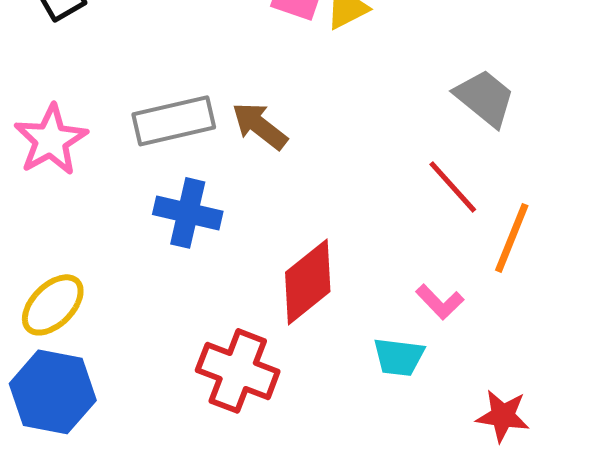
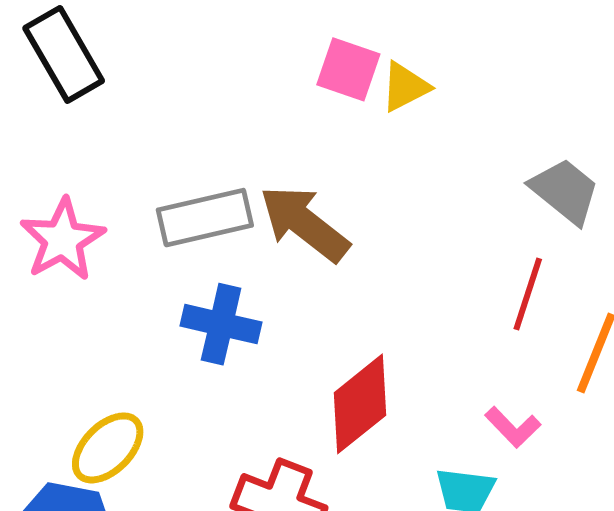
brown arrow: (260, 126) -> (304, 223), size x1.4
red line: (453, 187) -> (528, 294), turned 60
yellow ellipse: (53, 305) -> (108, 448), moved

